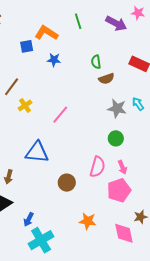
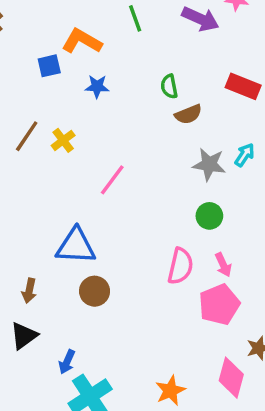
cyan arrow: (138, 104) -> (245, 155), turned 72
yellow cross: (25, 105) -> (63, 140), moved
brown circle: (67, 183) -> (95, 291), moved
orange star: (88, 221) -> (170, 391), moved, turned -30
pink diamond: (124, 233) -> (231, 378), turned 30

